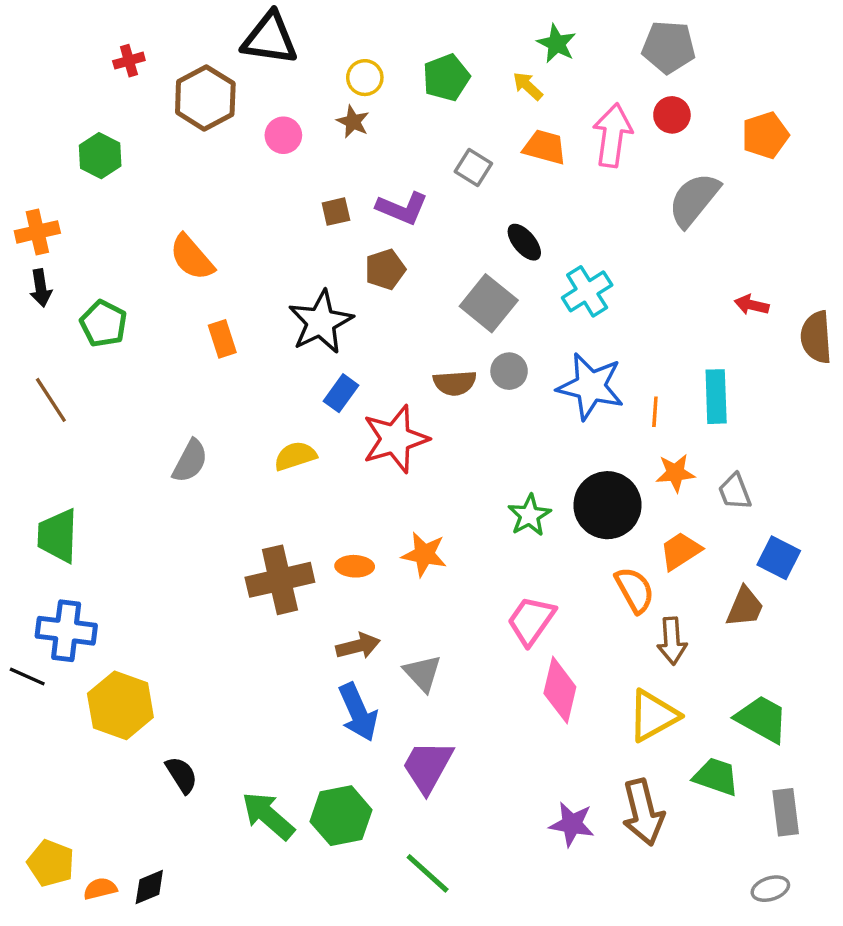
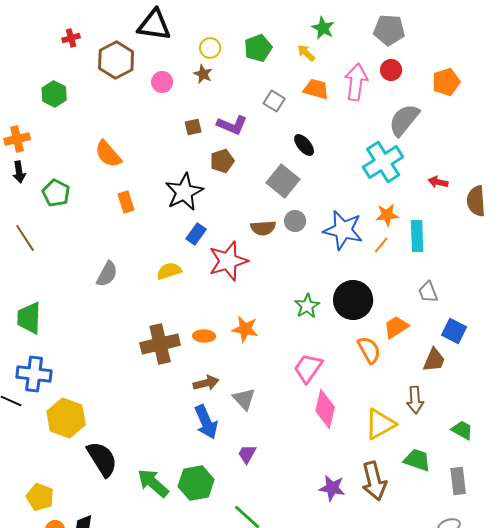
cyan cross: (587, 291) -> (383, 162), moved, size x1.4
orange line: (655, 412) -> (381, 245), turned 36
orange star: (675, 473) -> (387, 215), moved
brown arrow: (672, 641) -> (415, 400), moved
green trapezoid: (762, 719) -> (462, 430), moved, size x0.7
purple trapezoid: (428, 766) -> (247, 454), size x0.6
black semicircle: (182, 775) -> (102, 459), size x1.6
yellow pentagon: (51, 863) -> (40, 497), moved

